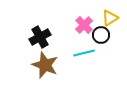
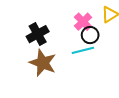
black circle: (101, 35) -> (90, 35), moved

